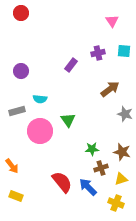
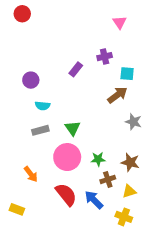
cyan square: (124, 51) -> (127, 74), moved
purple circle: (21, 71) -> (31, 80), moved
gray rectangle: (17, 111) -> (40, 130), moved
pink circle: (40, 131) -> (67, 157), moved
orange arrow: (12, 166) -> (31, 174), moved

